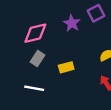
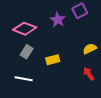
pink diamond: (35, 33) -> (25, 29), turned 35

